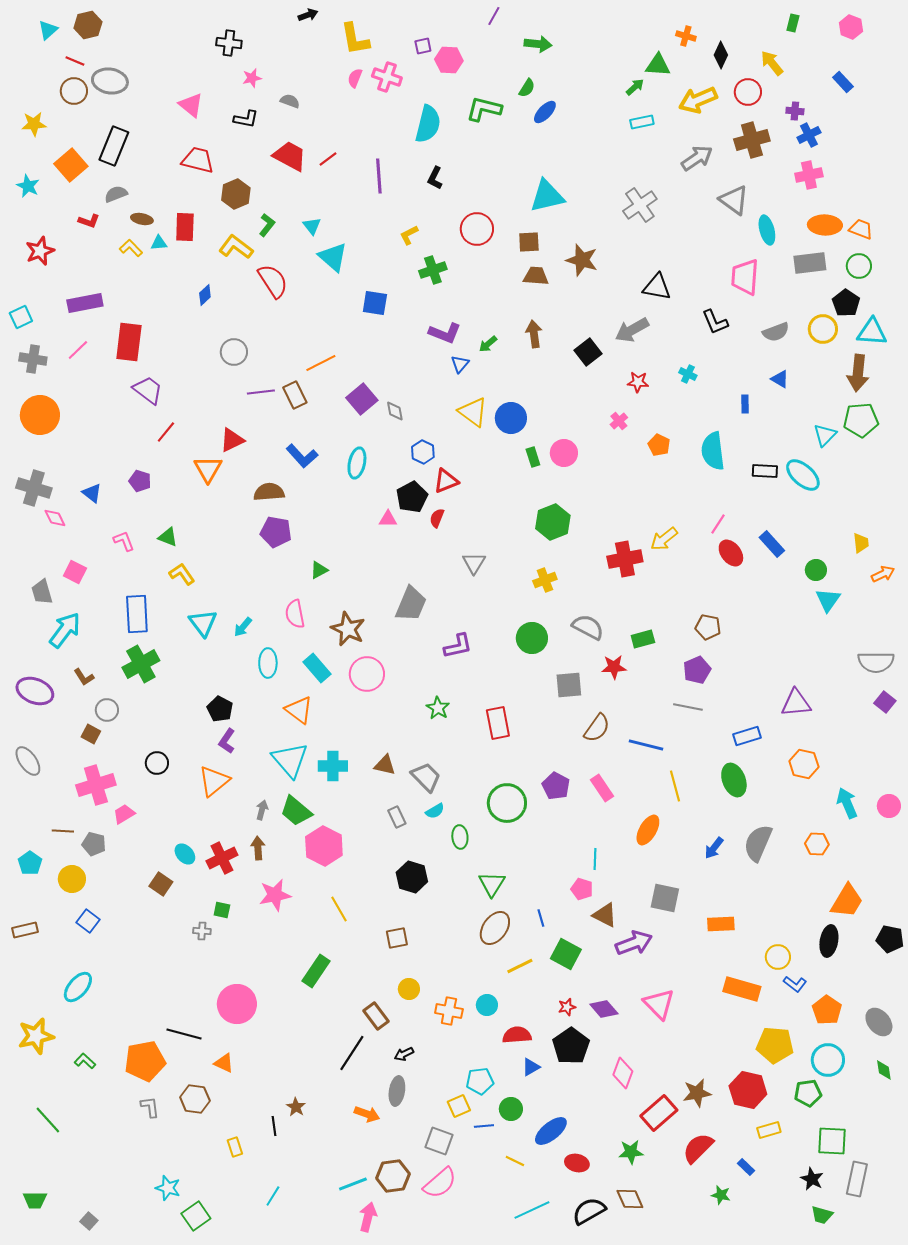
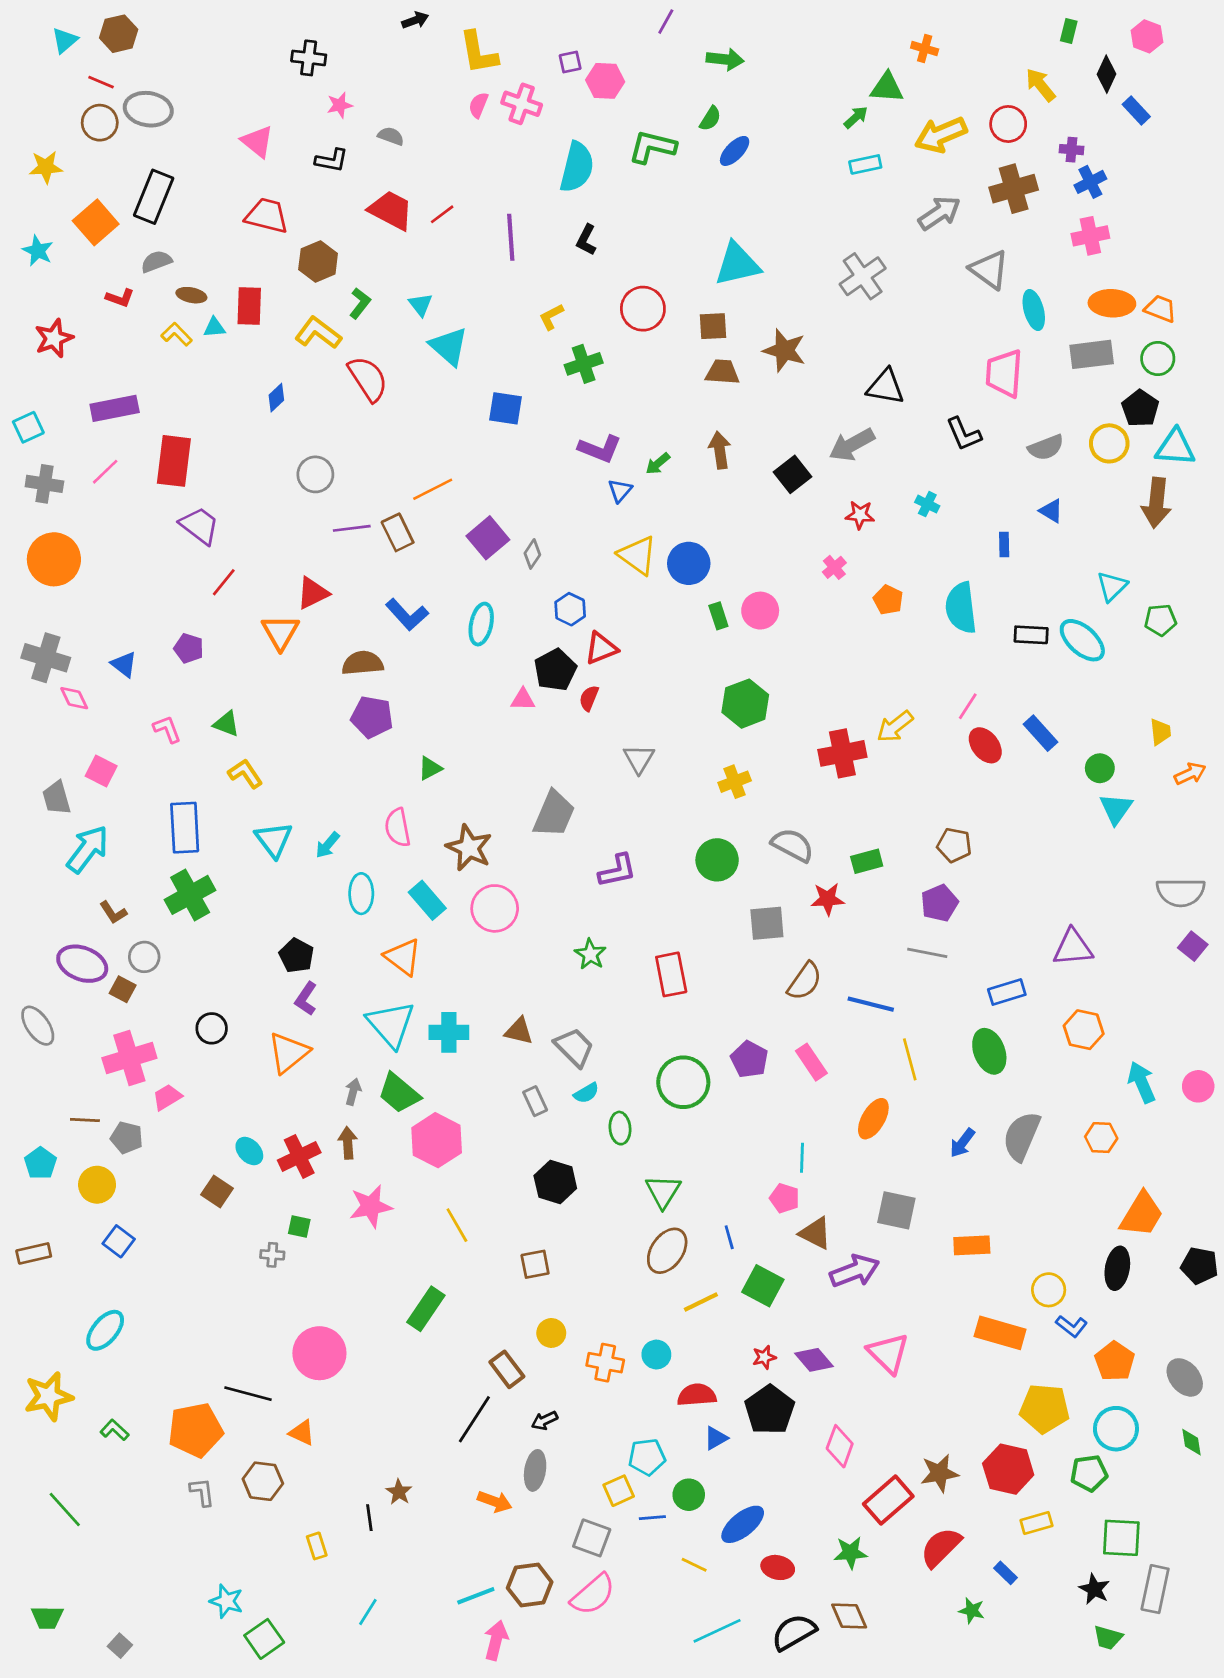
black diamond: (721, 55) -> (1107, 74), moved
gray diamond: (395, 411) -> (532, 554), turned 45
green pentagon: (861, 420) -> (1160, 620), moved, size x0.7
purple ellipse: (35, 691) -> (82, 964), moved

